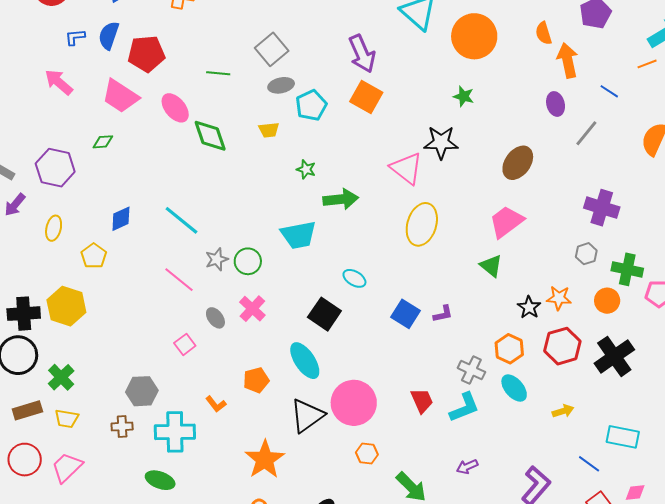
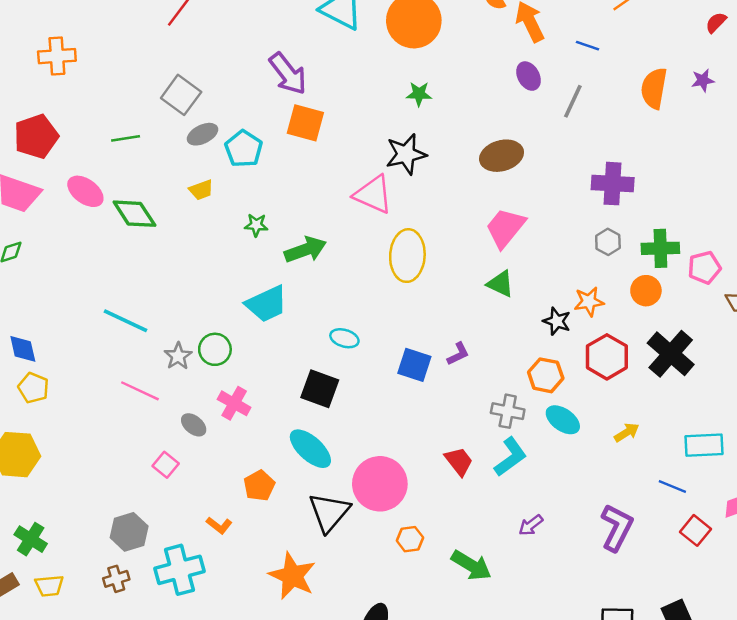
brown ellipse: (518, 163) -> (502, 156), turned 52
blue diamond: (121, 219) -> (23, 349), moved, turned -64

